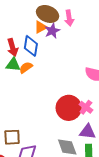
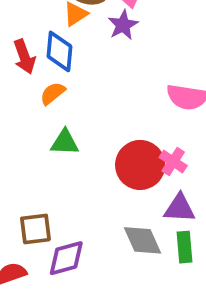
purple star: (52, 31) -> (123, 25), moved
green triangle: (13, 65) -> (65, 142), moved

